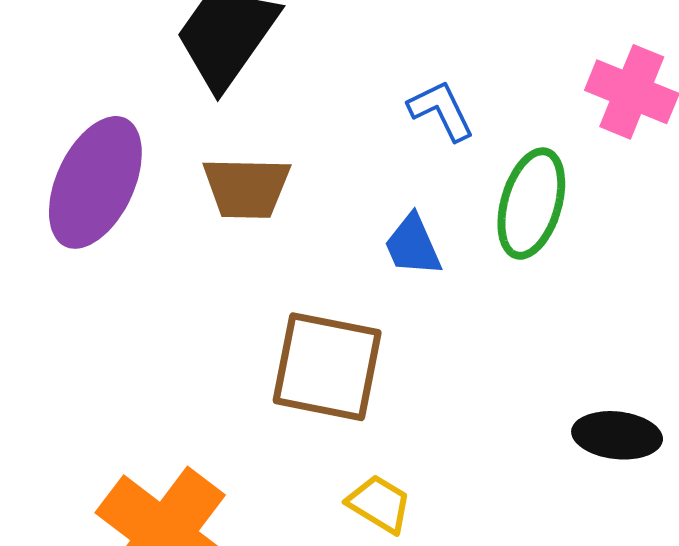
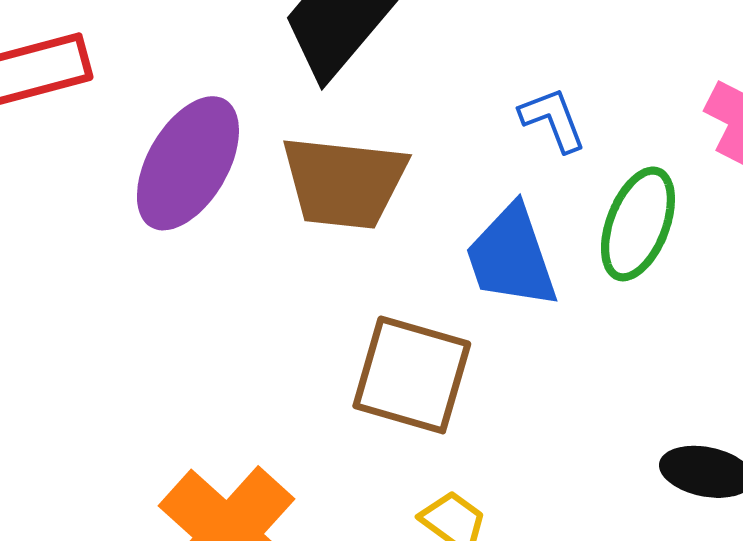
brown trapezoid: (246, 188) -> (344, 182), size x1.4
blue trapezoid: (413, 245) -> (511, 257), size x1.6

